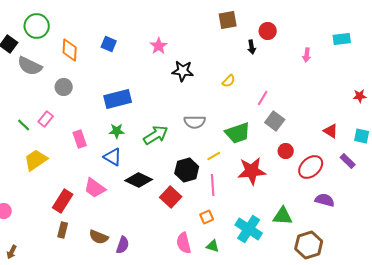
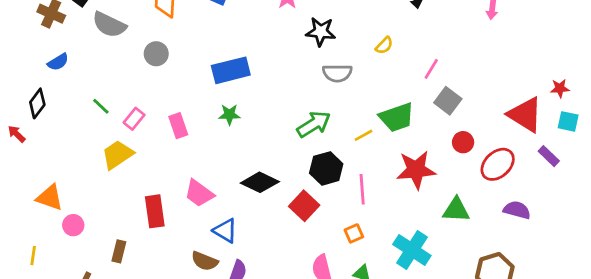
red star: (360, 96) -> (560, 88), moved
pink rectangle: (46, 119) -> (134, 119), moved
gray semicircle: (195, 122) -> (337, 73), moved
red triangle: (331, 131) -> (525, 115), size x1.8
green arrow: (156, 135) -> (314, 124), moved
yellow line: (214, 156) -> (364, 135), moved
blue triangle: (113, 157) -> (225, 231), moved
red rectangle: (63, 201) -> (155, 211), turned -40
green triangle: (283, 216) -> (456, 210), moved
brown rectangle: (63, 230) -> (119, 251), moved

